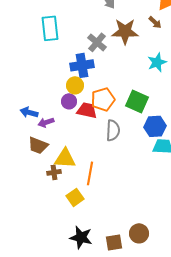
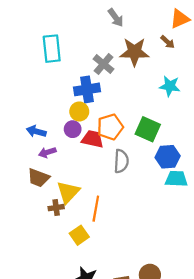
cyan star: (157, 62) -> (170, 86), turned 30
blue arrow: (29, 112) -> (36, 131), moved
yellow triangle: (65, 158) -> (68, 192), turned -50

